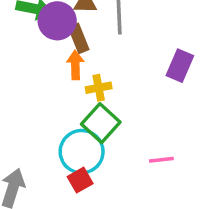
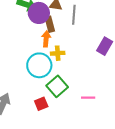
green square: (101, 123) -> (57, 86), moved
cyan circle: (82, 152) -> (39, 65), moved

